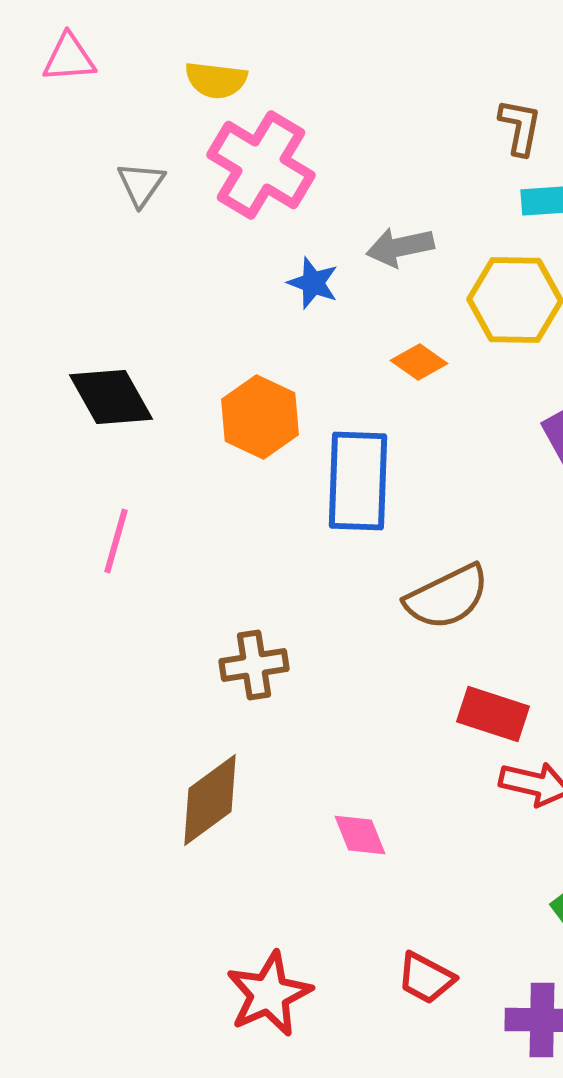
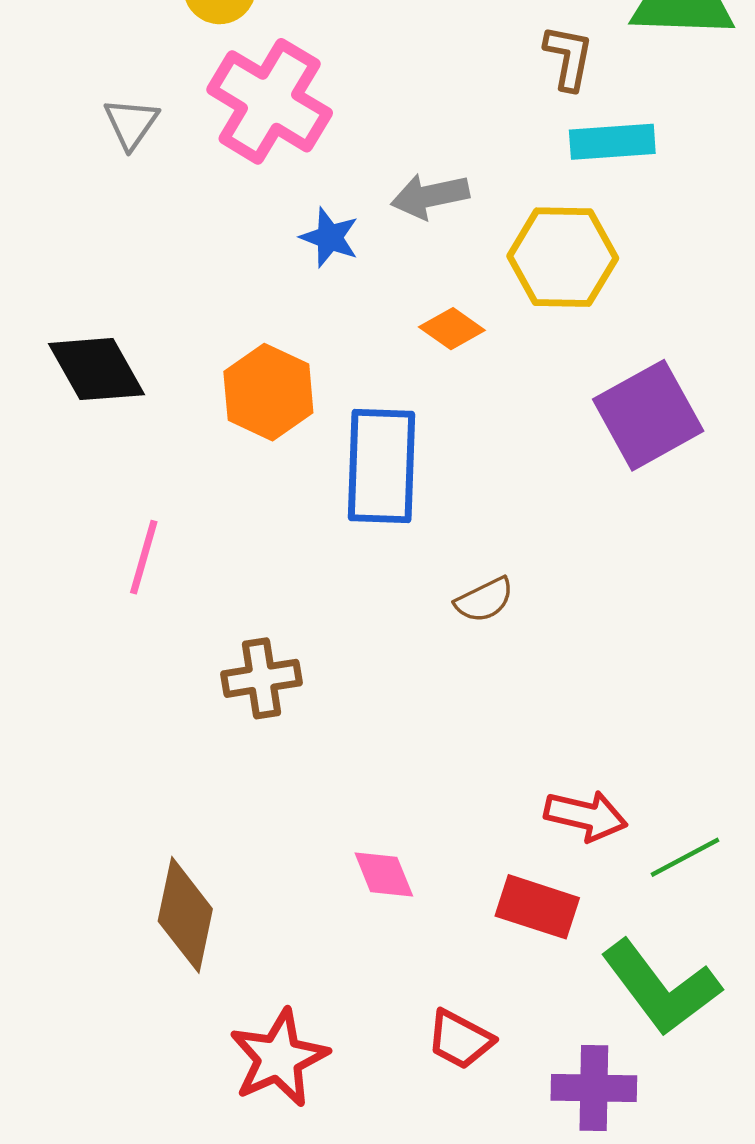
pink line: (116, 541) -> (144, 557), moved
brown semicircle: (447, 597) -> (484, 600), size x0.6
red rectangle: (493, 714) -> (537, 907), moved
brown diamond: (210, 800) -> (185, 915), moved, turned -42

